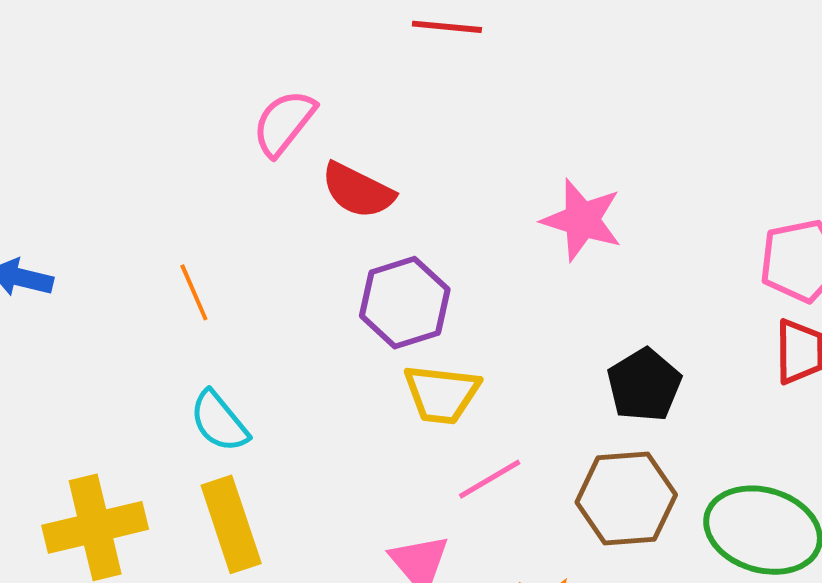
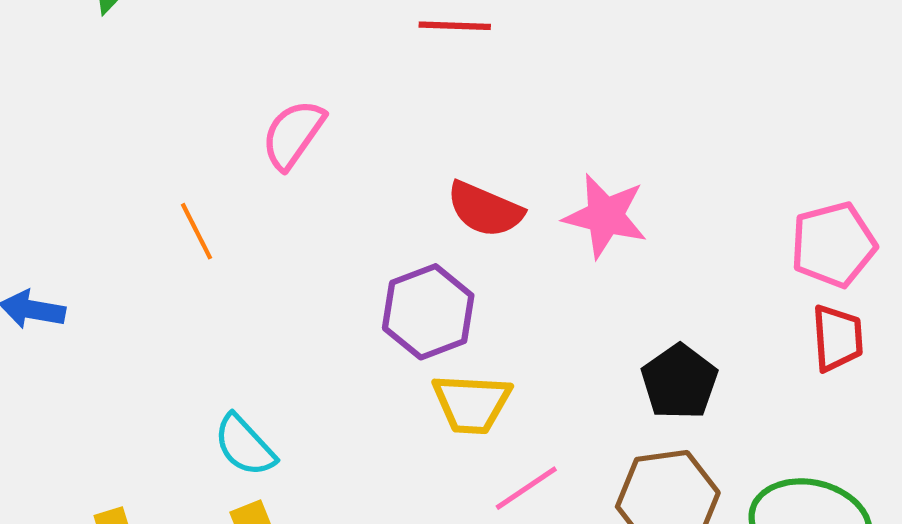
red semicircle: (358, 190) -> (485, 209), moved
orange line: (194, 292) -> (197, 231), moved

